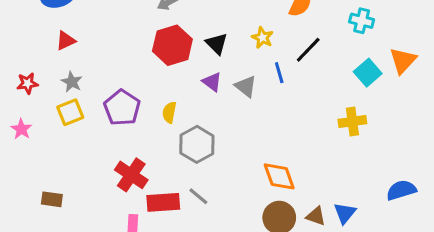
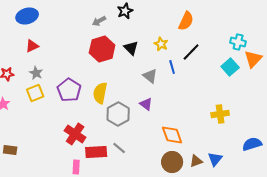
cyan cross: (362, 21) -> (238, 42), moved
purple triangle: (212, 82) -> (146, 104), moved
yellow semicircle: (169, 112) -> (100, 93), size x1.5
yellow cross: (352, 121) -> (220, 114), moved
brown rectangle: (52, 199) -> (10, 150), moved
brown triangle: (316, 216) -> (196, 161), turned -40

